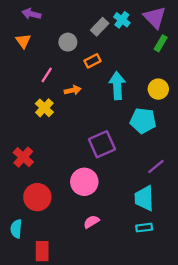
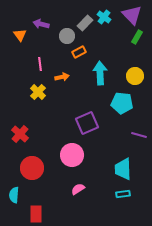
purple arrow: (31, 14) -> (41, 24), moved
gray circle: (68, 42) -> (67, 36), moved
pink line: (47, 75) -> (40, 64), turned -40
purple line: (156, 167) -> (139, 135), moved, turned 56

